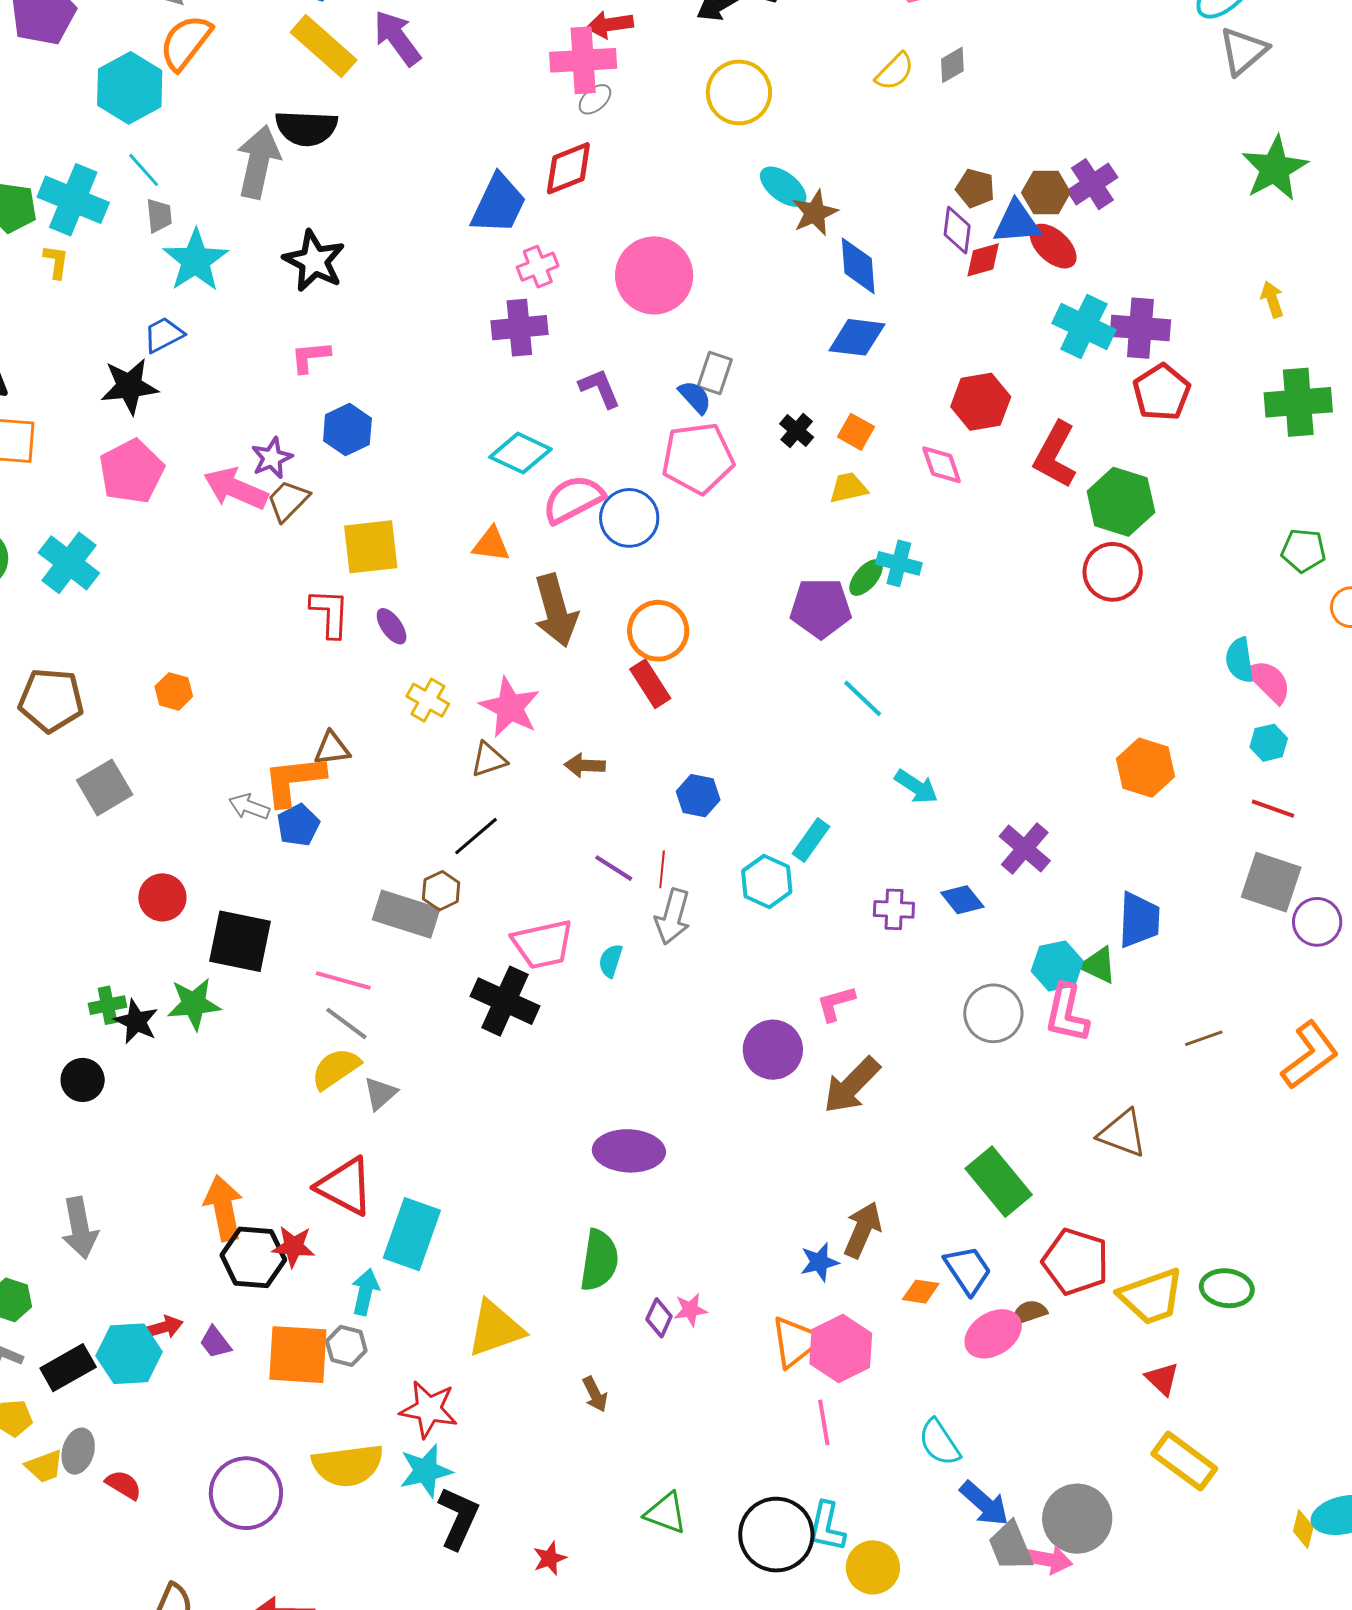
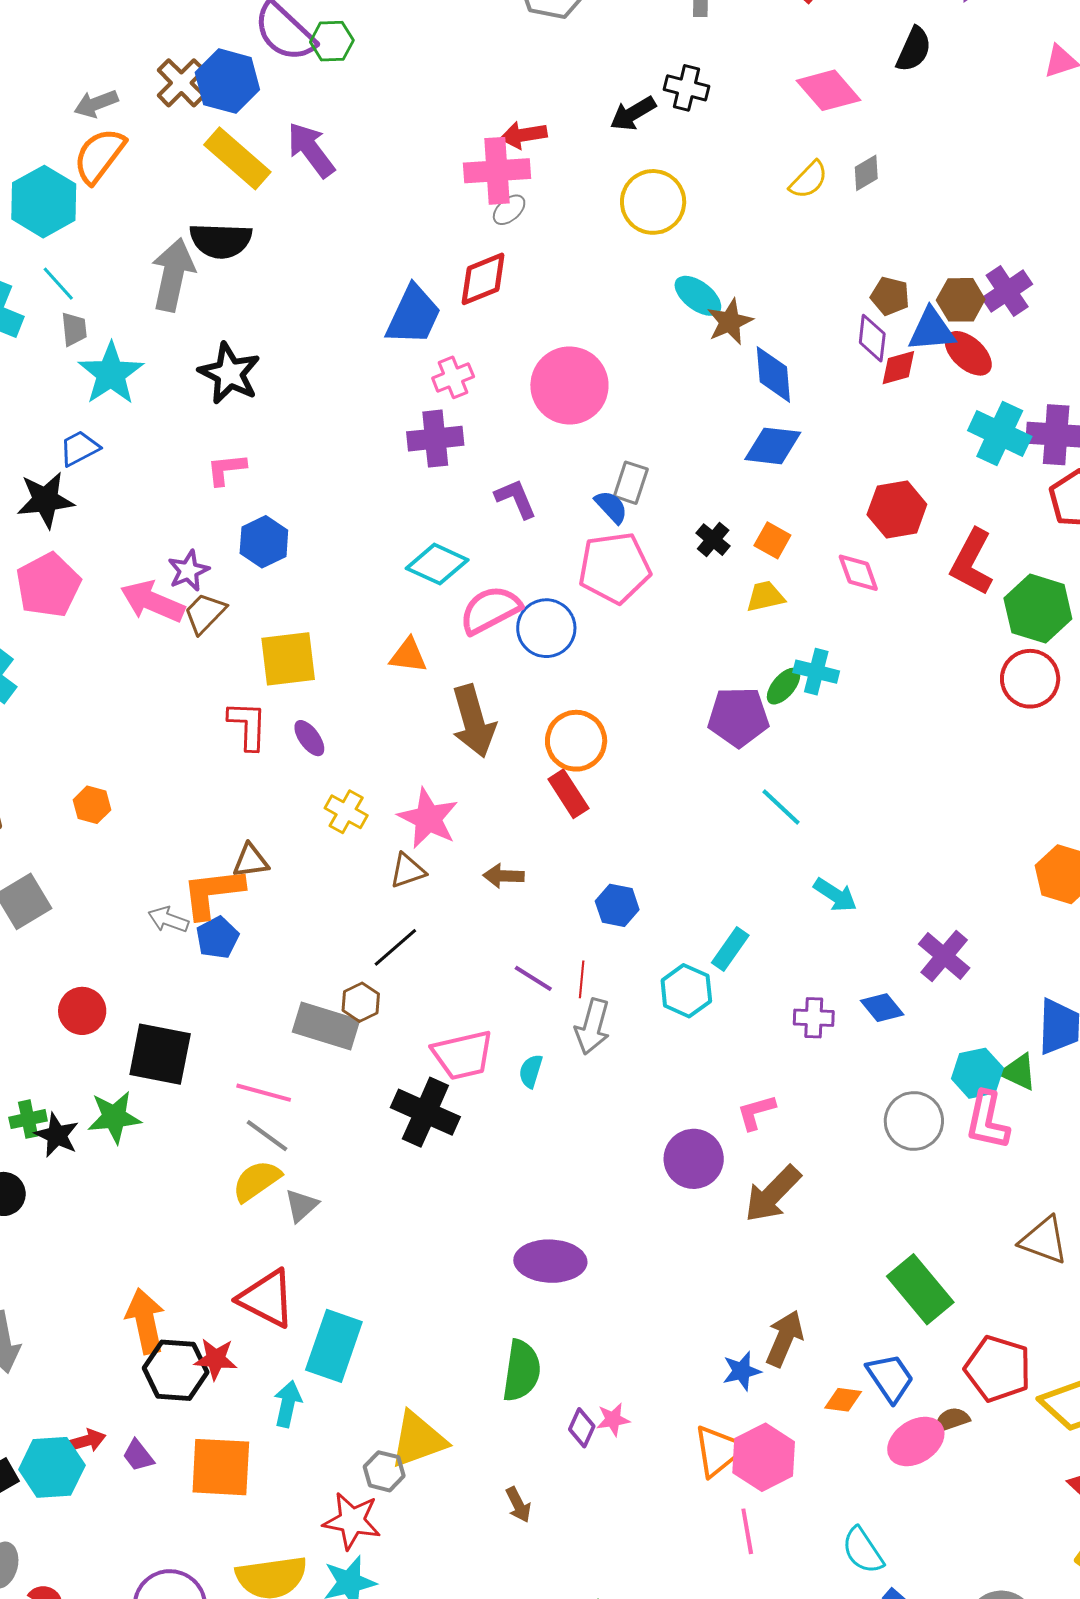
gray hexagon: (346, 1346) -> (384, 1471), moved

